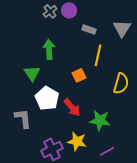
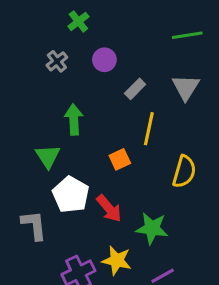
gray cross: (50, 11) -> (57, 61), moved
gray rectangle: (89, 29) -> (135, 89), turned -64

